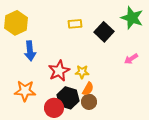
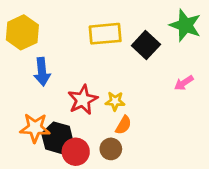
yellow rectangle: (75, 24) -> (105, 34), size x1.6
black hexagon: (68, 98) -> (57, 138), moved
brown circle: (89, 102) -> (111, 149), moved

